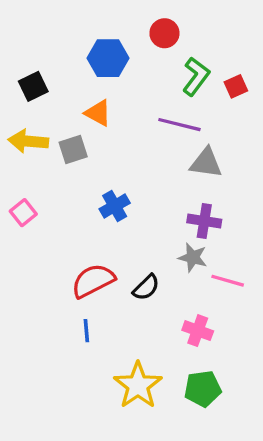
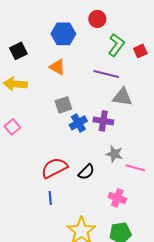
gray square: (73, 150) -> (63, 105), moved
blue cross: (115, 206) -> (78, 123), moved
purple cross: (204, 221) -> (103, 121), moved

